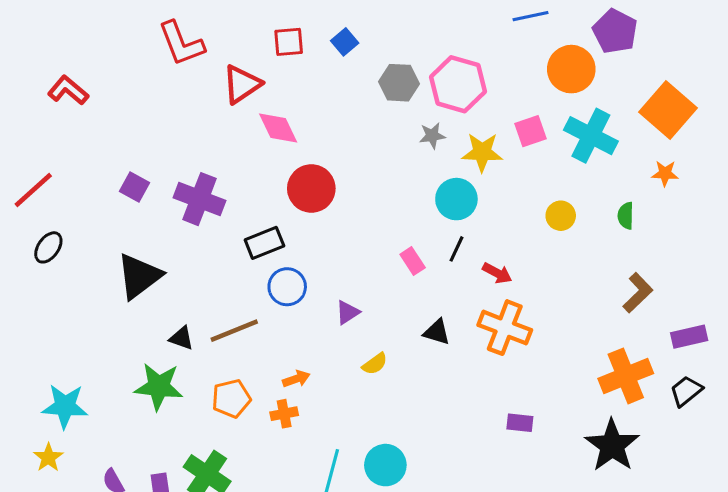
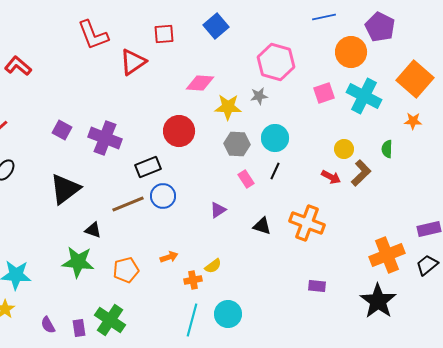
blue square: (345, 42) -> (216, 26), moved, size x1.4
gray hexagon: (399, 83) -> (237, 144), moved
pink diamond: (278, 128) -> (200, 83), moved, turned -60
yellow star: (482, 152) -> (228, 107), moved
red arrow: (497, 273) -> (331, 177), moved
brown L-shape: (638, 293) -> (361, 173), moved
purple triangle: (348, 312) -> (218, 210), moved
brown line: (234, 331) -> (128, 204), moved
yellow semicircle: (375, 364) -> (213, 266), moved
orange cross: (284, 414) -> (193, 280), moved

